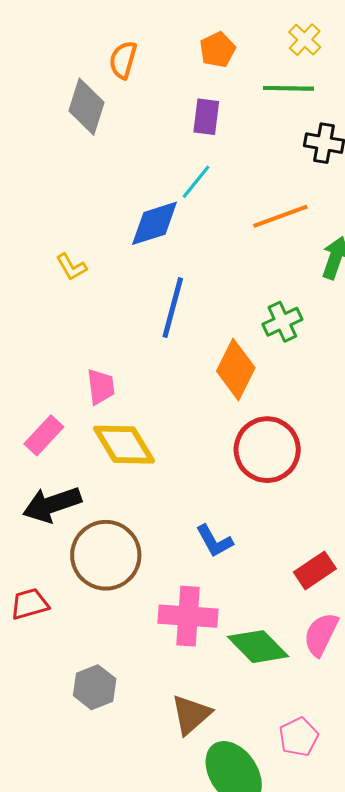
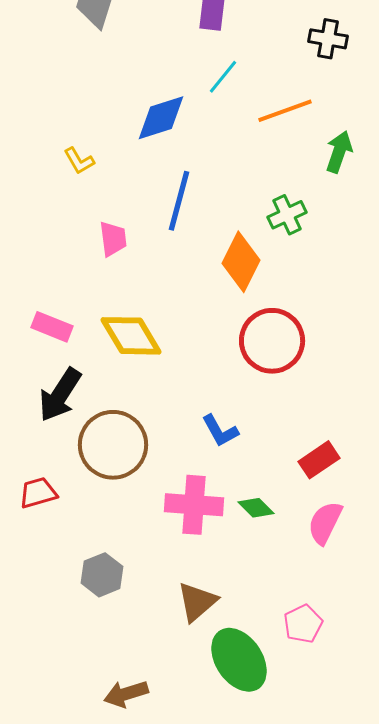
cyan line: (196, 182) -> (223, 77), moved
pink trapezoid: (101, 387) -> (113, 239), moved
pink rectangle: (44, 435) -> (52, 327), turned 69
black arrow: (52, 504) -> (60, 395), turned -38
green diamond: (258, 647) -> (256, 508), moved, size x0.6

